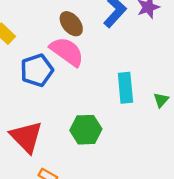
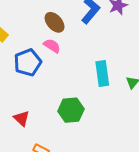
pink semicircle: (67, 52) -> (52, 46), size x0.6
red triangle: (26, 137) -> (22, 118), size x0.6

